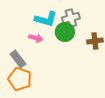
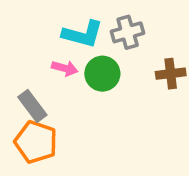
green circle: (65, 32) -> (102, 74), moved

